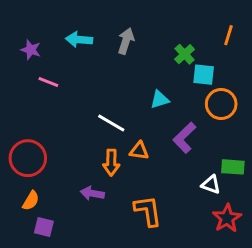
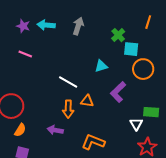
purple star: (31, 50) -> (23, 26), moved
white triangle: (211, 185) -> (136, 124), turned 40
orange semicircle: (31, 201) -> (20, 130), moved
orange L-shape: (148, 211) -> (93, 142), turned -60

